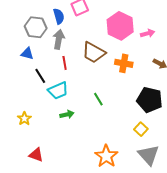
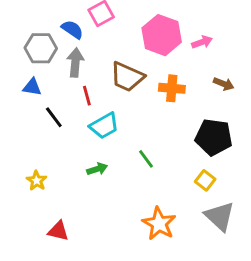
blue semicircle: (59, 16) -> (72, 29), turned -35
cyan trapezoid: (58, 90) -> (104, 126), moved
green line: (98, 99) -> (146, 159), moved

